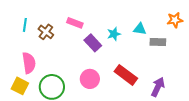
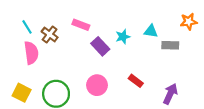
cyan line: (25, 25) -> (27, 27), turned -40
pink semicircle: (29, 63) -> (31, 53), moved
red rectangle: (126, 75) -> (136, 81), size x0.6

